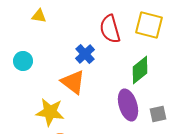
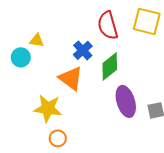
yellow triangle: (39, 16) -> (37, 40), moved
green diamond: (140, 70) -> (110, 66), moved

